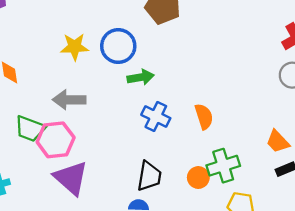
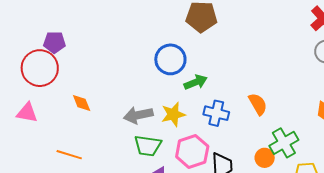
yellow star: (75, 47) -> (173, 114), moved
green trapezoid: (30, 129) -> (148, 146), moved
pink hexagon: (56, 140) -> (192, 151), moved

